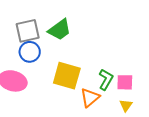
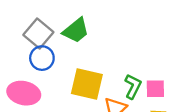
gray square: (28, 31) -> (38, 34), turned -35

